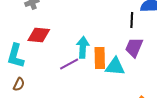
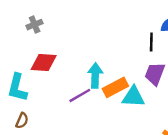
orange rectangle: (100, 58) -> (115, 87), turned 65

